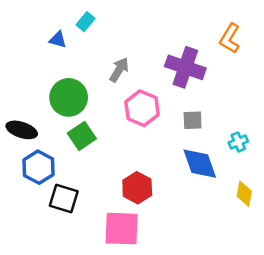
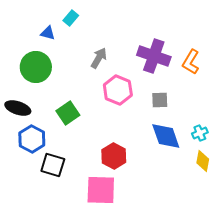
orange L-shape: (230, 38) -> (191, 62), moved
green circle: (69, 97) -> (36, 67), moved
cyan cross: (238, 142) -> (200, 133), moved

